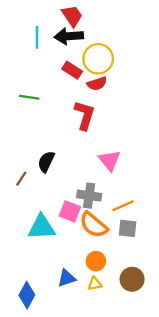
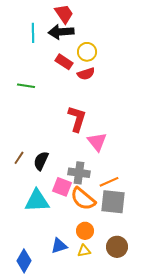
yellow circle: (98, 59) -> (87, 52), size x0.7
red L-shape: (85, 115) -> (77, 119), moved
black semicircle: (46, 162) -> (41, 161), moved
gray square: (128, 228) -> (113, 202), size x1.5

